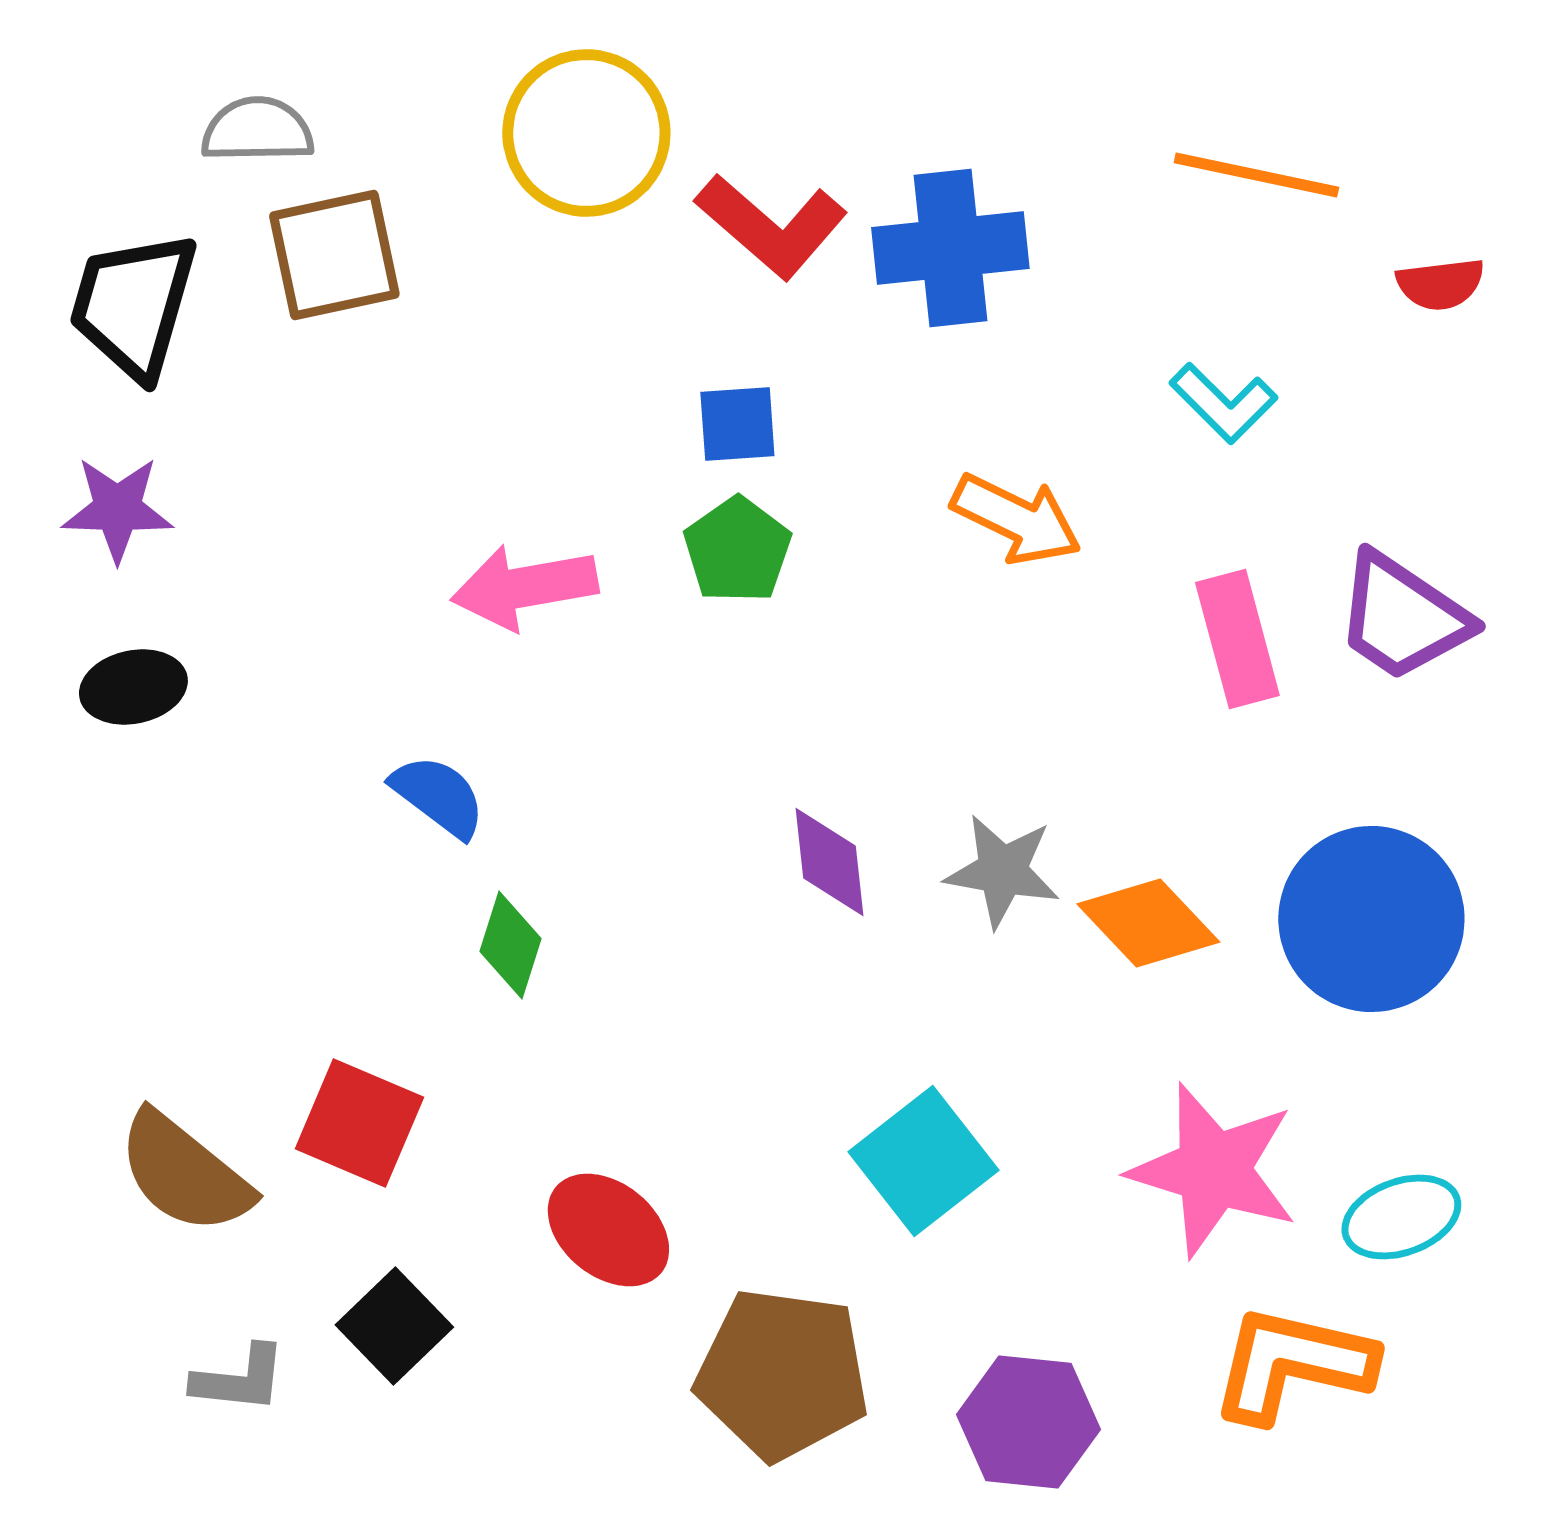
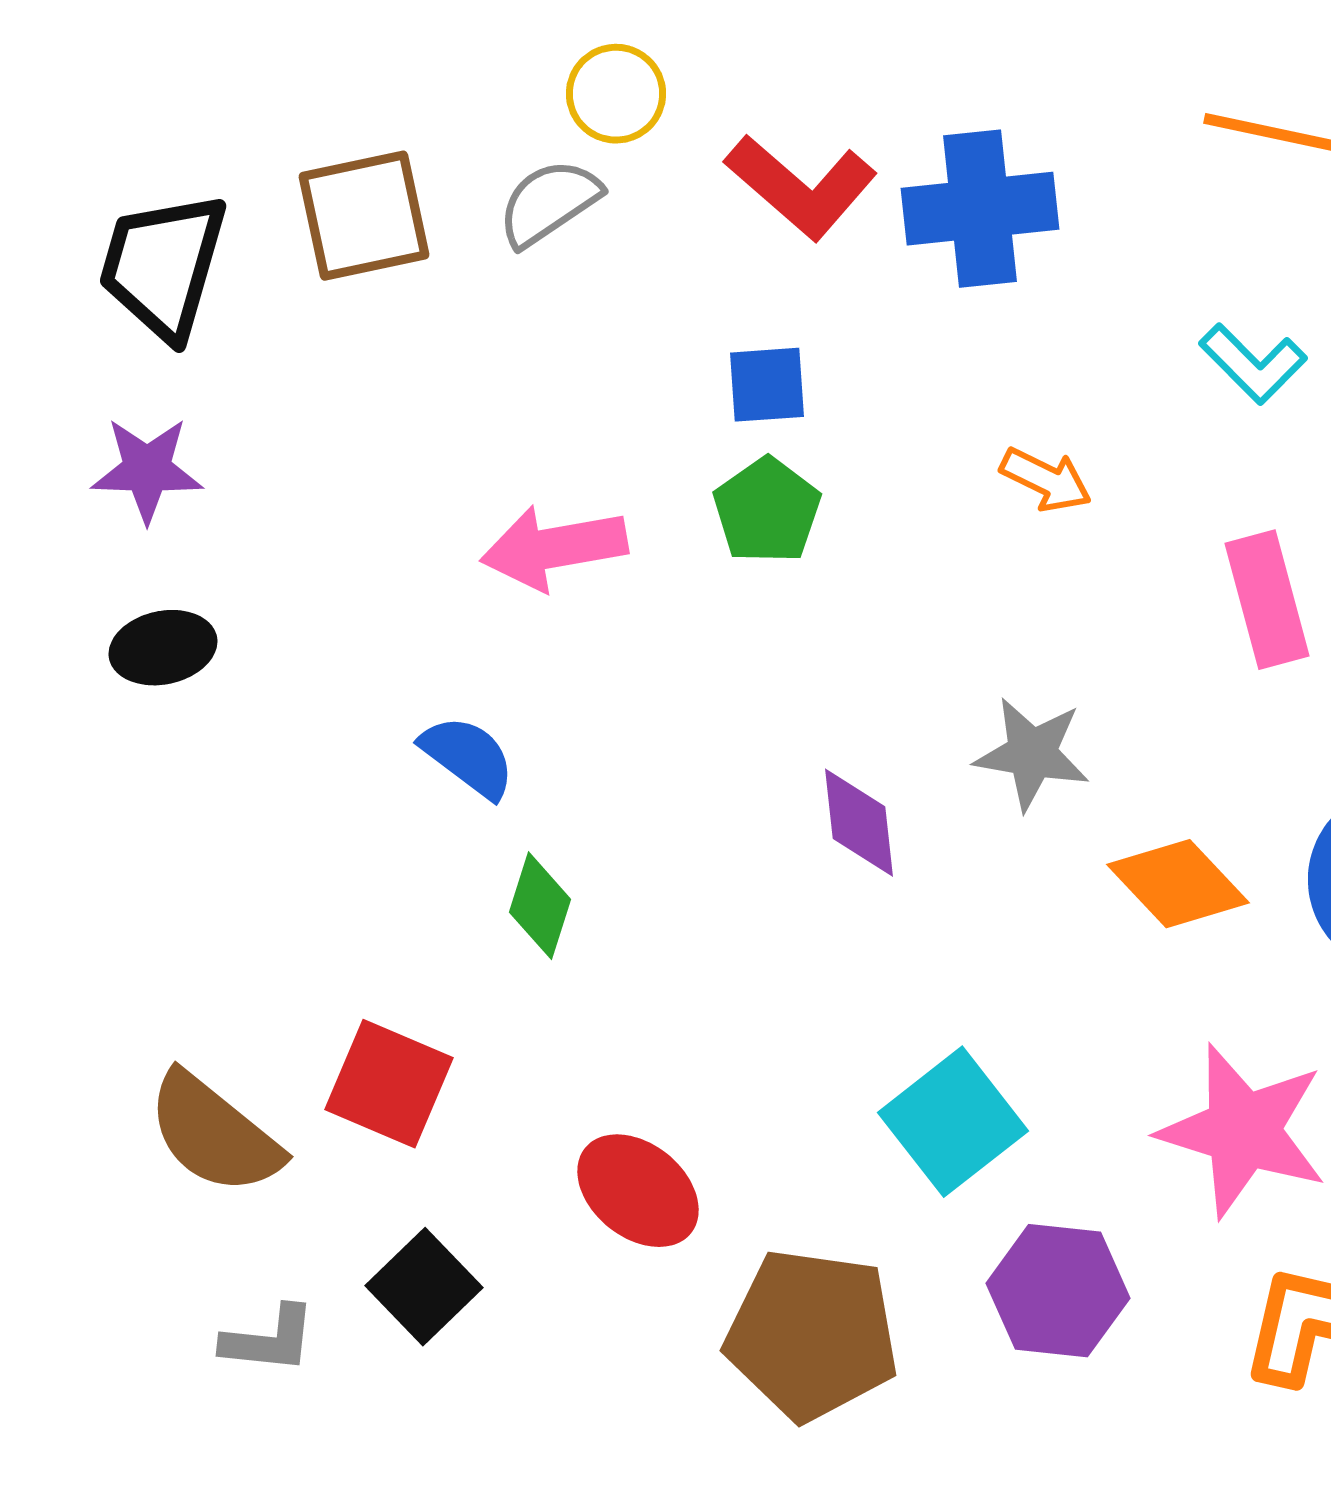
gray semicircle: (257, 130) -> (549, 203), moved, turned -33
yellow circle: (586, 133) -> (616, 94), size x0.6
orange arrow: (1016, 519) -> (1046, 480), size x0.7
gray star: (1002, 871) -> (1032, 754), moved
purple hexagon: (1028, 1422) -> (1058, 1291), moved

